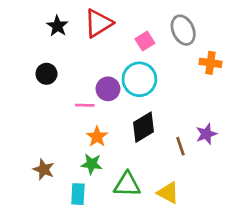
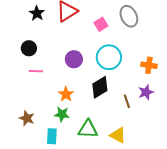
orange cross: (210, 63) -> (149, 65), moved
cyan circle: (139, 79) -> (109, 57), moved
pink line: (85, 105) -> (36, 71), moved

